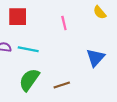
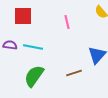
brown line: (62, 85) -> (74, 73), moved

